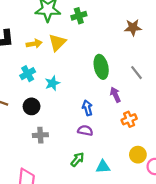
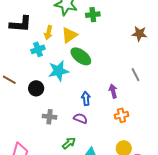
yellow arrow: (34, 44) -> (48, 33), turned 104
green ellipse: (101, 67) -> (81, 56), moved, turned -50
cyan cross: (28, 74) -> (38, 49), moved
cyan star: (52, 83) -> (59, 71), size x1.5
gray cross: (40, 135) -> (49, 117), moved

